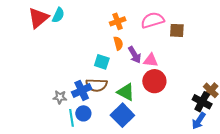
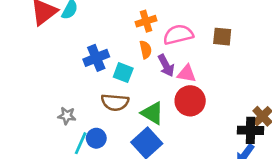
pink semicircle: (153, 20) -> (178, 35), moved
blue cross: (82, 90) -> (96, 58), moved
black cross: (202, 102) -> (251, 130), turned -30
cyan line: (72, 118) -> (81, 143), turned 30

